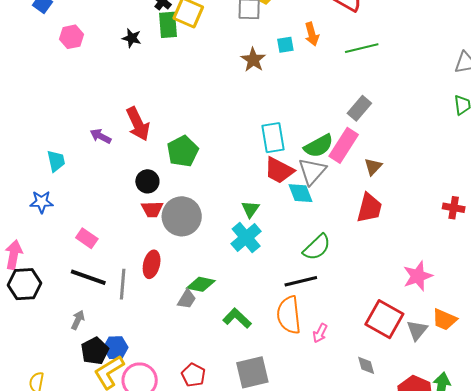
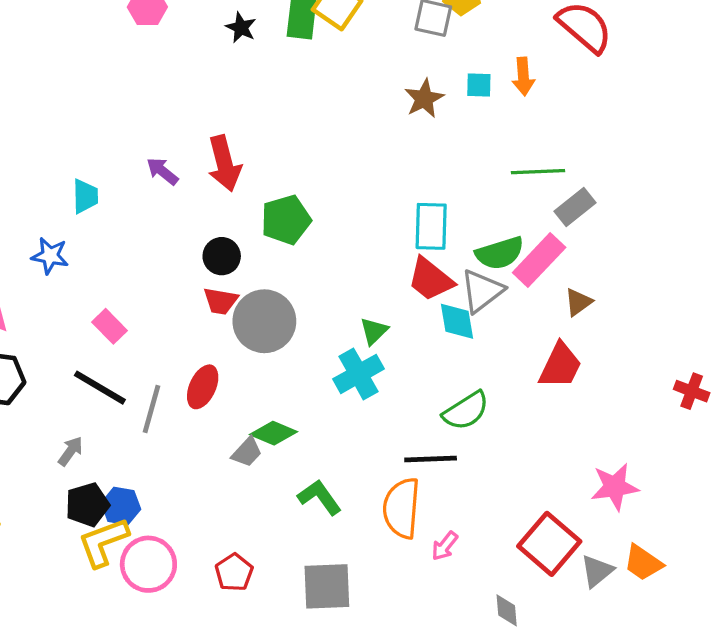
green line: (362, 48) -> (538, 172), moved

